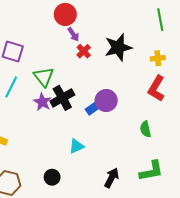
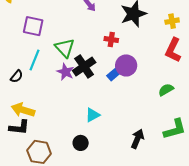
red cross: (84, 51) -> (111, 39), moved, turned -32
green semicircle: (146, 129) -> (166, 90), turned 77
cyan triangle: (76, 146) -> (93, 115), moved

